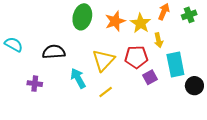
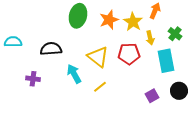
green cross: (189, 15) -> (175, 34), moved, turned -32
cyan semicircle: (14, 44) -> (13, 42), turned -30
yellow triangle: (104, 60) -> (98, 57), turned -35
purple square: (150, 77) -> (152, 96), moved
black circle: (194, 86) -> (179, 91), moved

